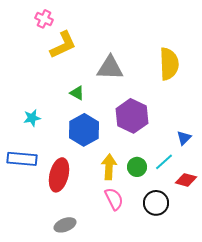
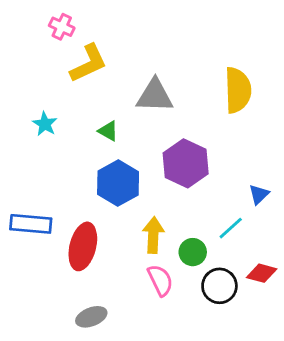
cyan star: (32, 118) -> (45, 124), moved, turned -30
green circle: (137, 167) -> (193, 252), moved
red diamond: (186, 180) -> (262, 273), moved

